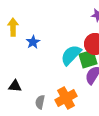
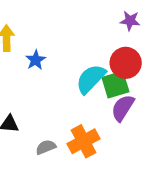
gray semicircle: (40, 102) -> (46, 147), turned 56

